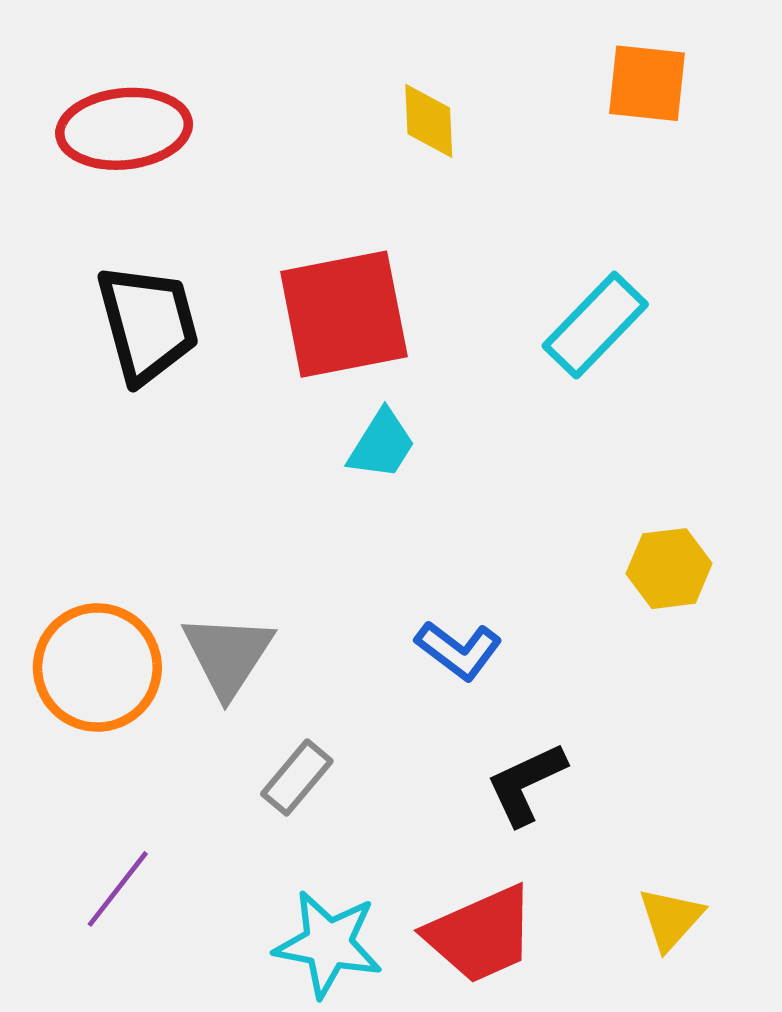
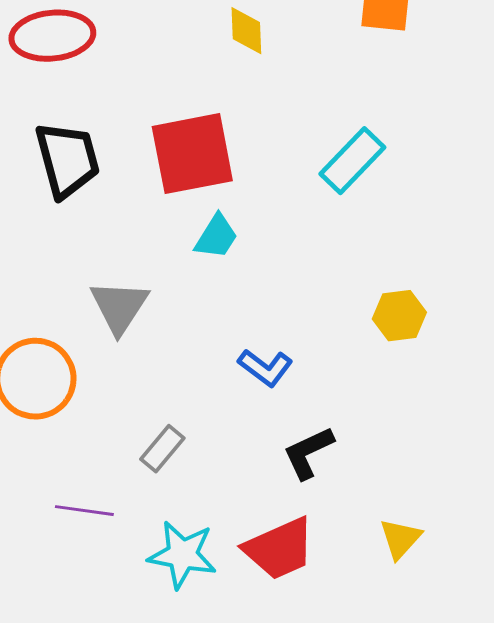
gray triangle: (228, 655) -> (119, 307), moved
purple line: (118, 889) -> (84, 511), moved, turned 60

